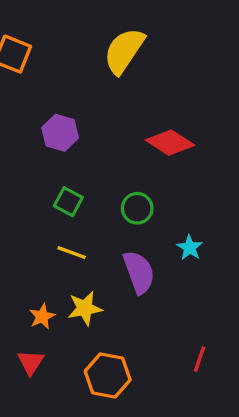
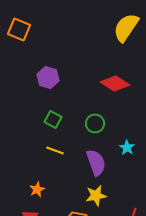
yellow semicircle: (124, 51) -> (126, 27), moved
yellow star: (85, 308) -> (96, 195), moved

